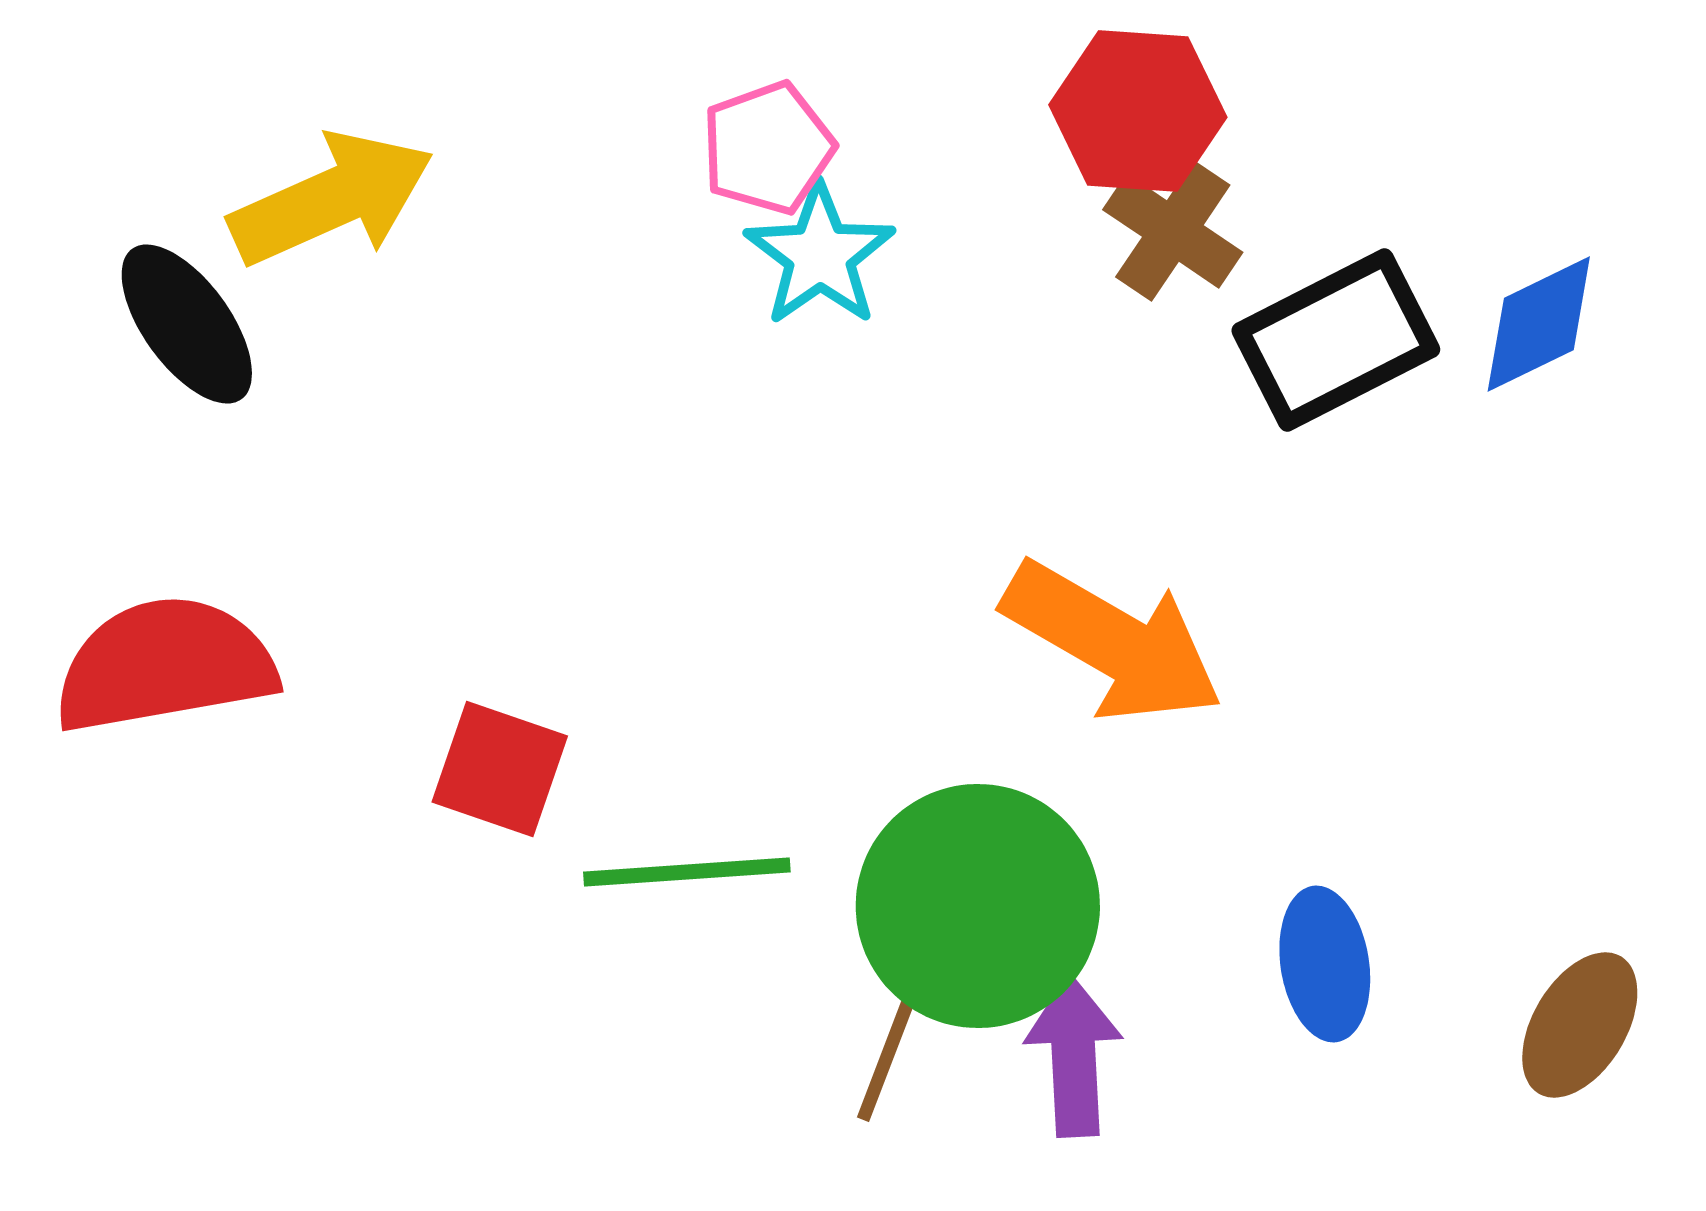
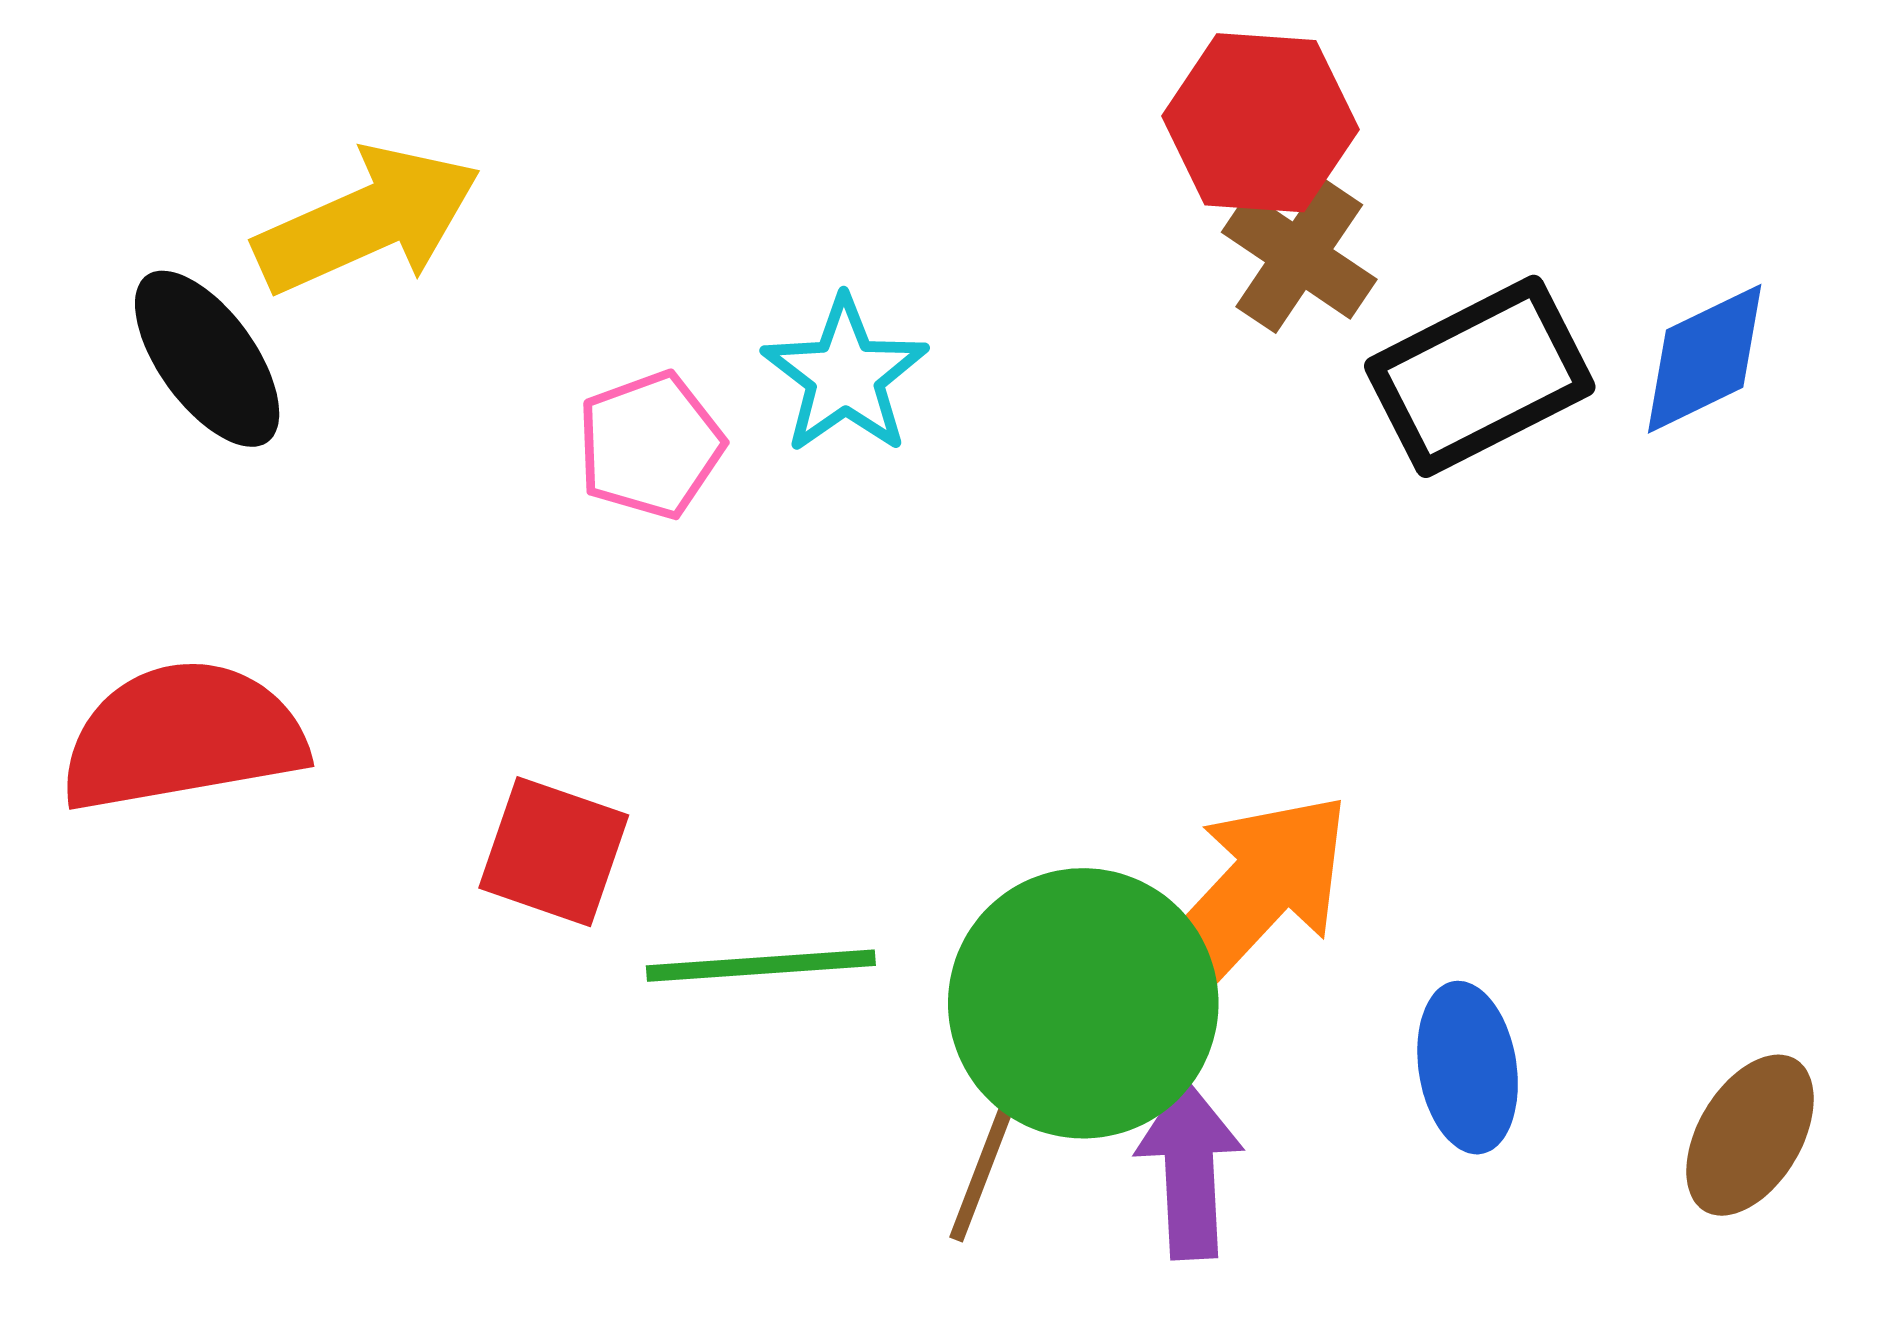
pink pentagon: (768, 148) -> (650, 445), moved
cyan star: (820, 255) -> (845, 375), moved
orange arrow: (1113, 642) -> (1247, 900), moved, turned -77

